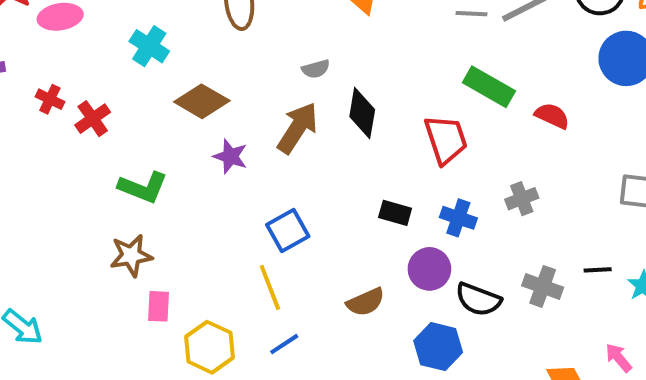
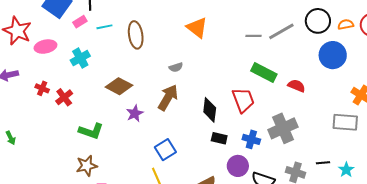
cyan cross: (149, 46) -> (80, 58), moved, turned 30
black diamond: (362, 113) -> (210, 110), moved
purple star: (230, 156) -> (135, 113), turned 30
gray cross: (522, 199) -> (283, 128), size x1.8

